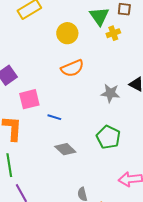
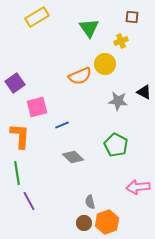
green triangle: (99, 16) -> (89, 28), moved
yellow circle: (67, 33) -> (105, 64), moved
blue line: (54, 117) -> (62, 125), turned -40

